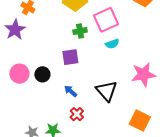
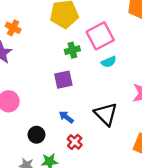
black circle: (42, 74) -> (36, 135), moved

